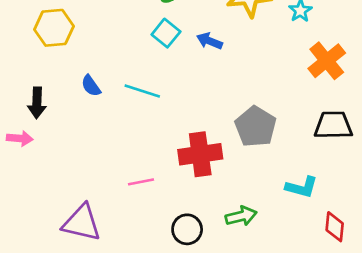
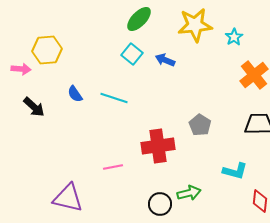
black arrow: (37, 103) -> (34, 107), turned -50
gray pentagon: (256, 127) -> (200, 125), size x0.7
pink arrow: (20, 138) -> (21, 69), moved
black circle: (187, 229) -> (160, 204), moved

